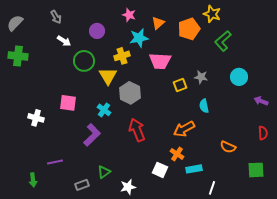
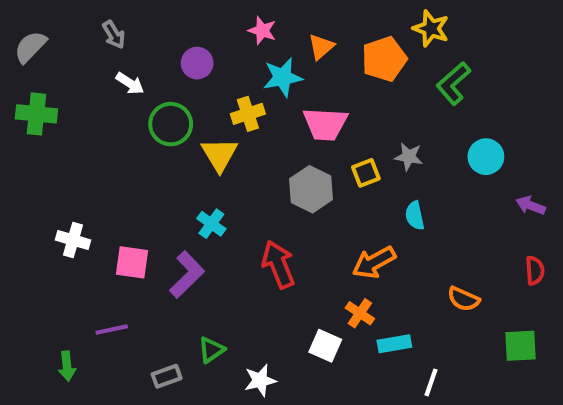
gray hexagon: (130, 93) -> (311, 189), moved
pink square: (68, 103) -> (132, 262), moved

